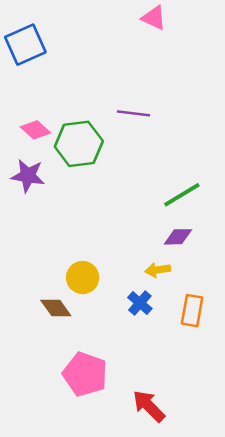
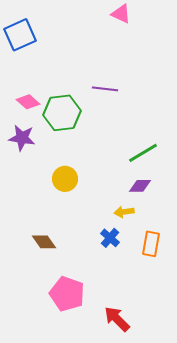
yellow circle: (83, 278) -> (65, 179), moved

